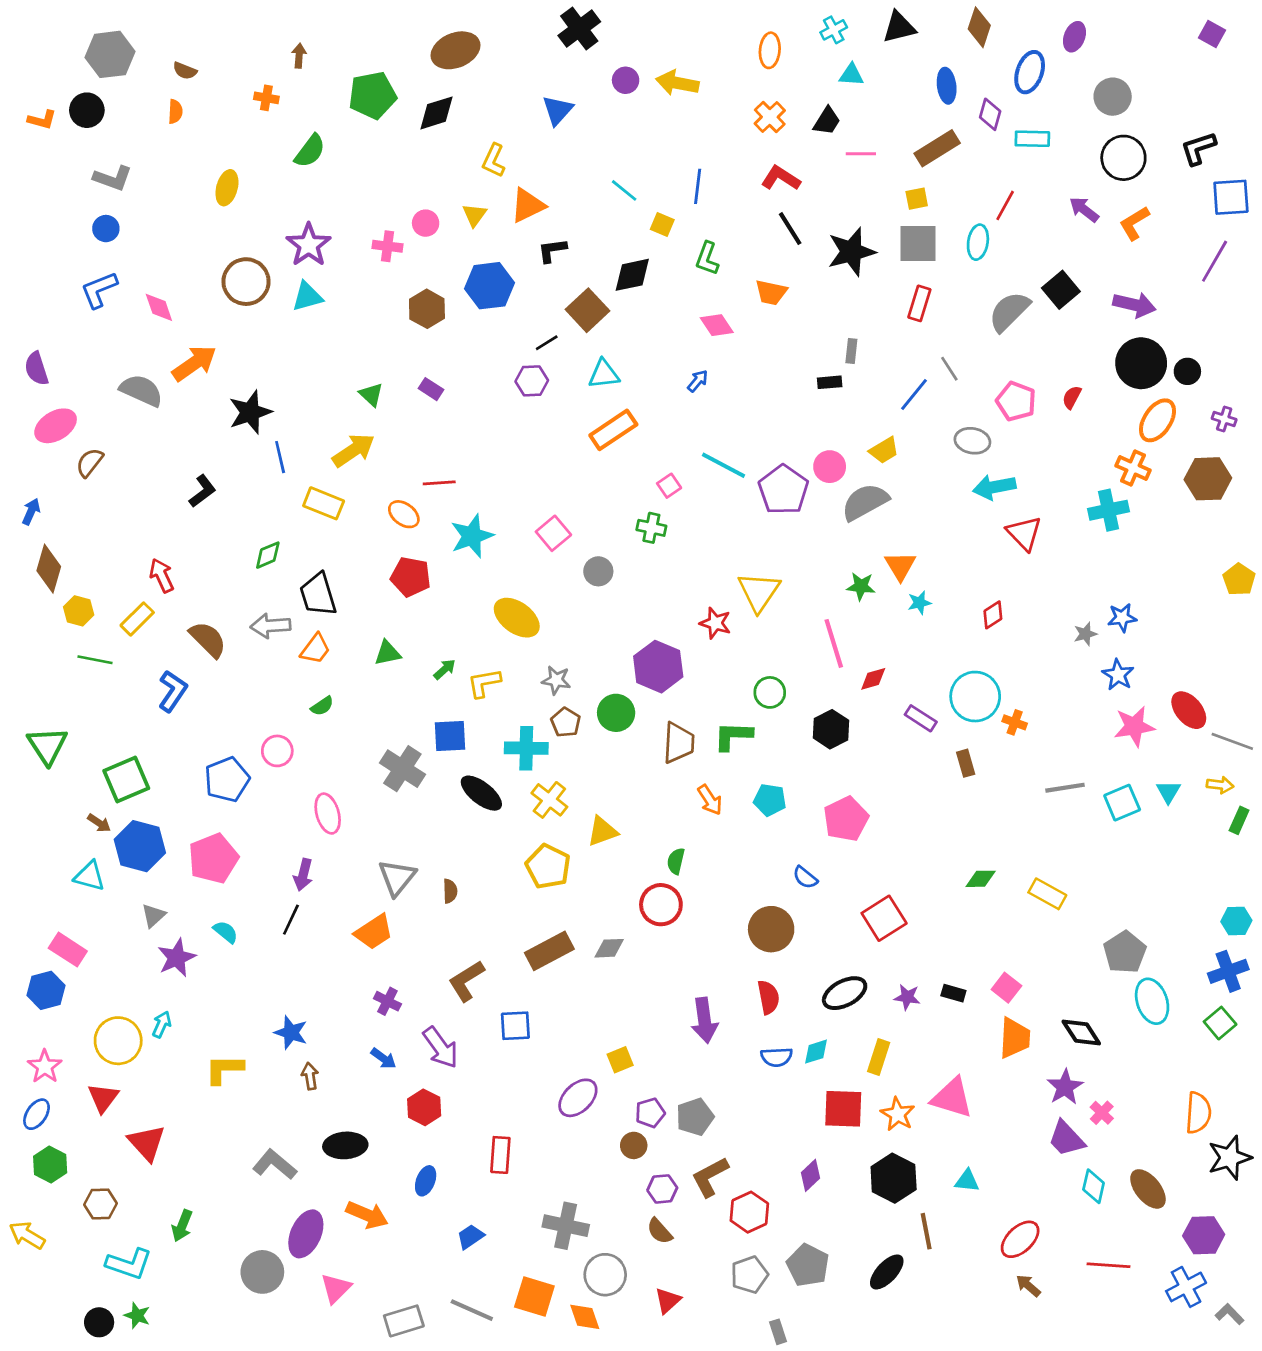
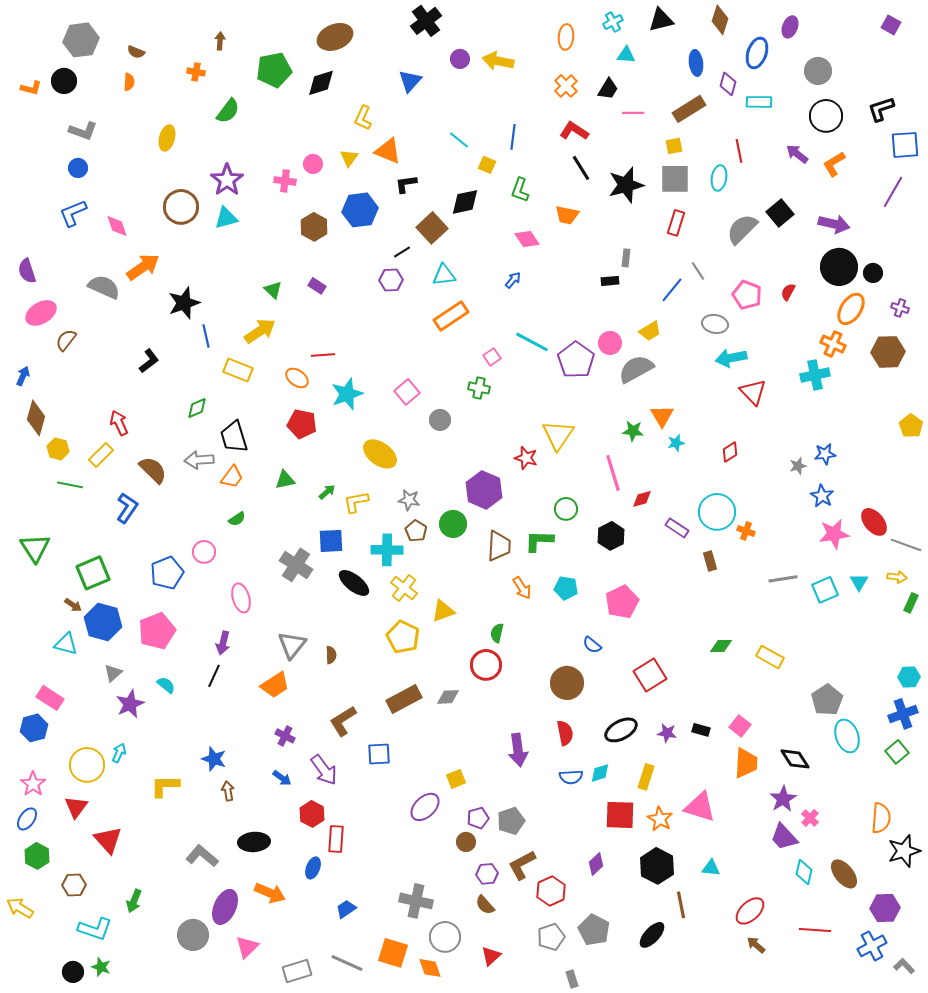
orange triangle: (528, 205) -> (388, 151), turned 48
red line: (1005, 205) -> (739, 151), turned -40
red rectangle: (500, 1155) -> (336, 839), moved

